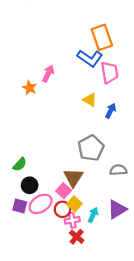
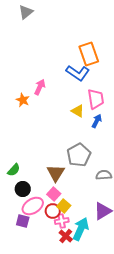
pink trapezoid: (110, 72) -> (96, 99), moved
brown triangle: (73, 178) -> (56, 173), moved
purple square: (20, 206) -> (23, 221), moved
cyan arrow: (93, 215) -> (81, 229), moved, size x1.6

